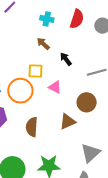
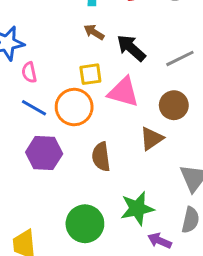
black arrow: (66, 59) -> (131, 48), size x1.5
pink triangle: (55, 87) -> (123, 92), size x1.6

